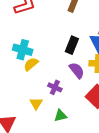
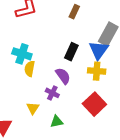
yellow semicircle: (31, 64) -> (30, 69), turned -42
purple semicircle: (77, 70) -> (63, 76), moved

